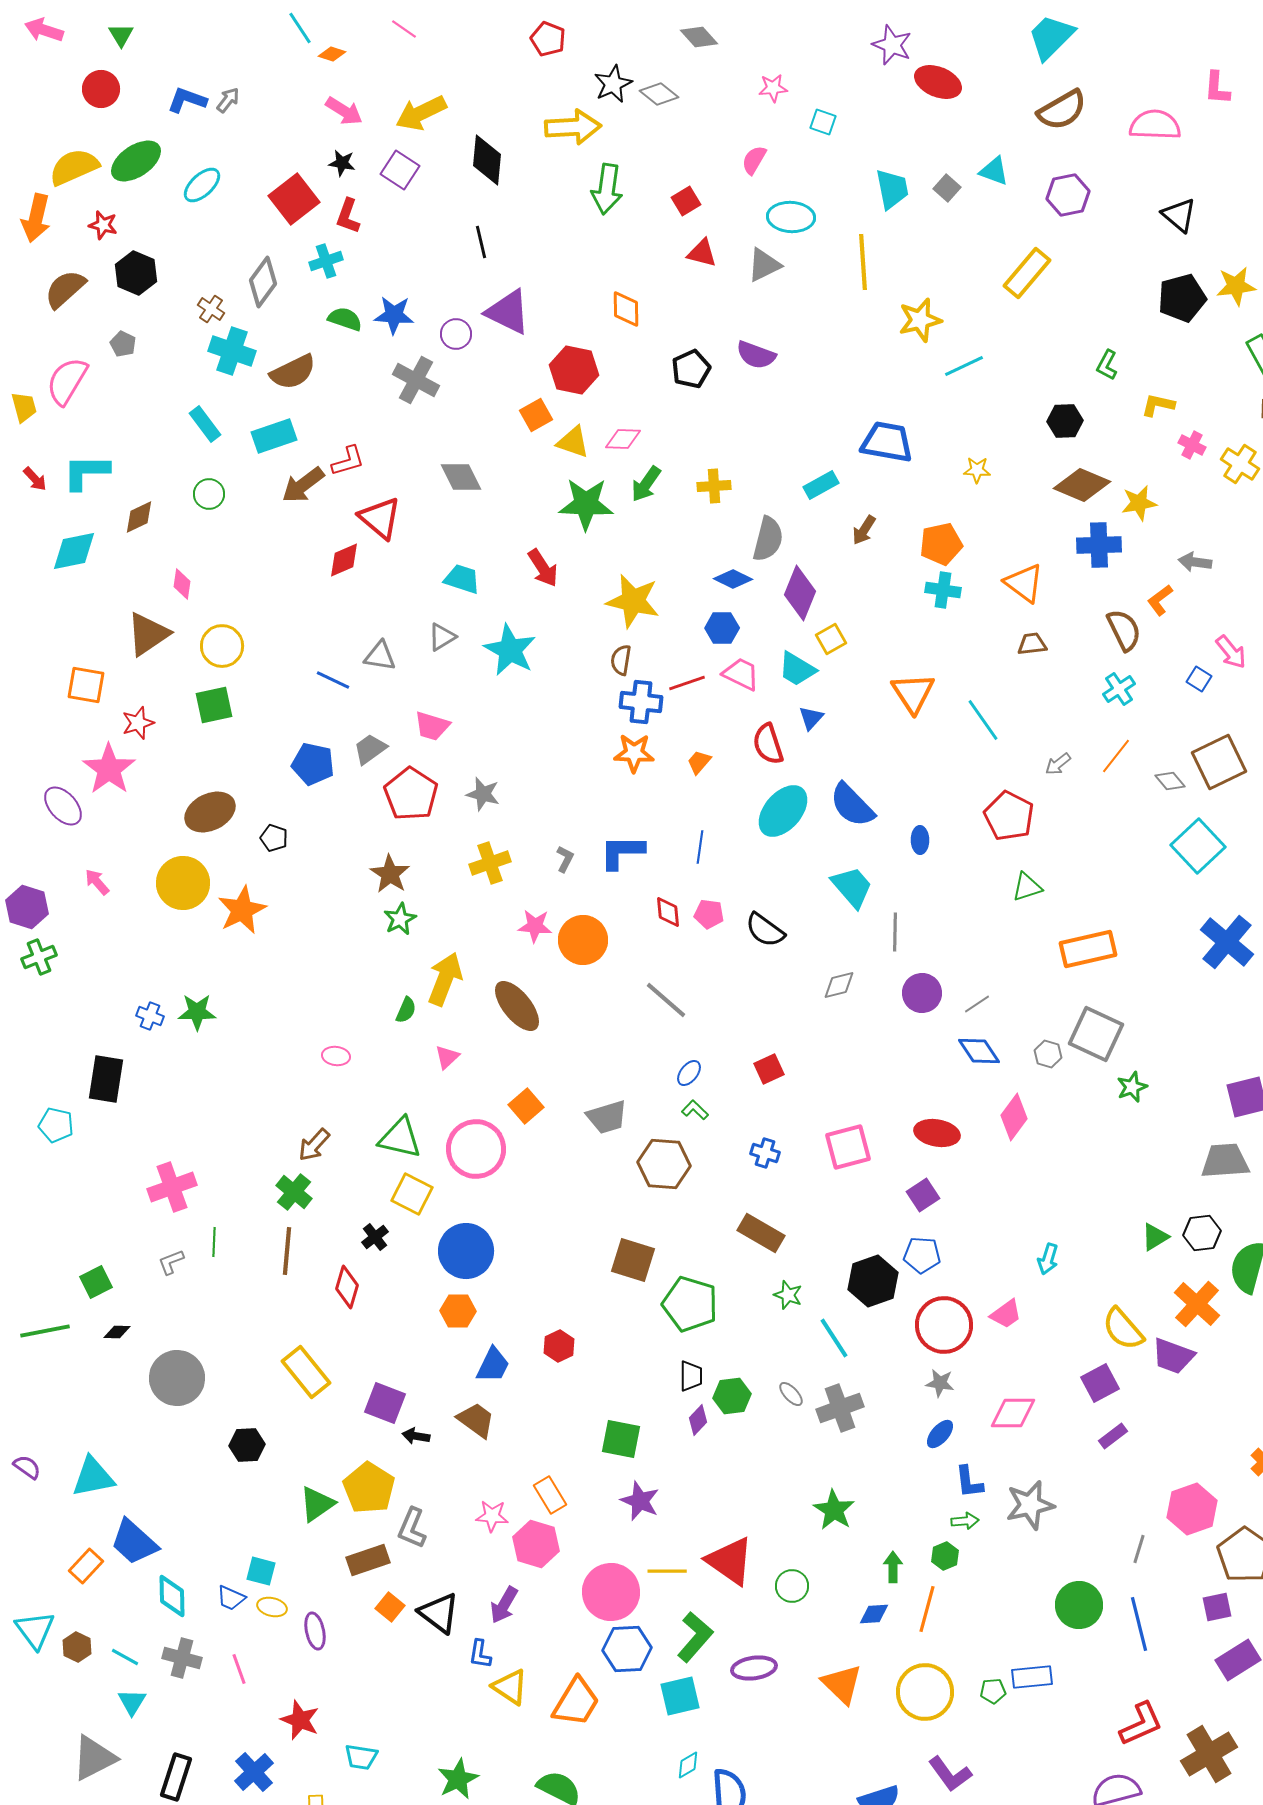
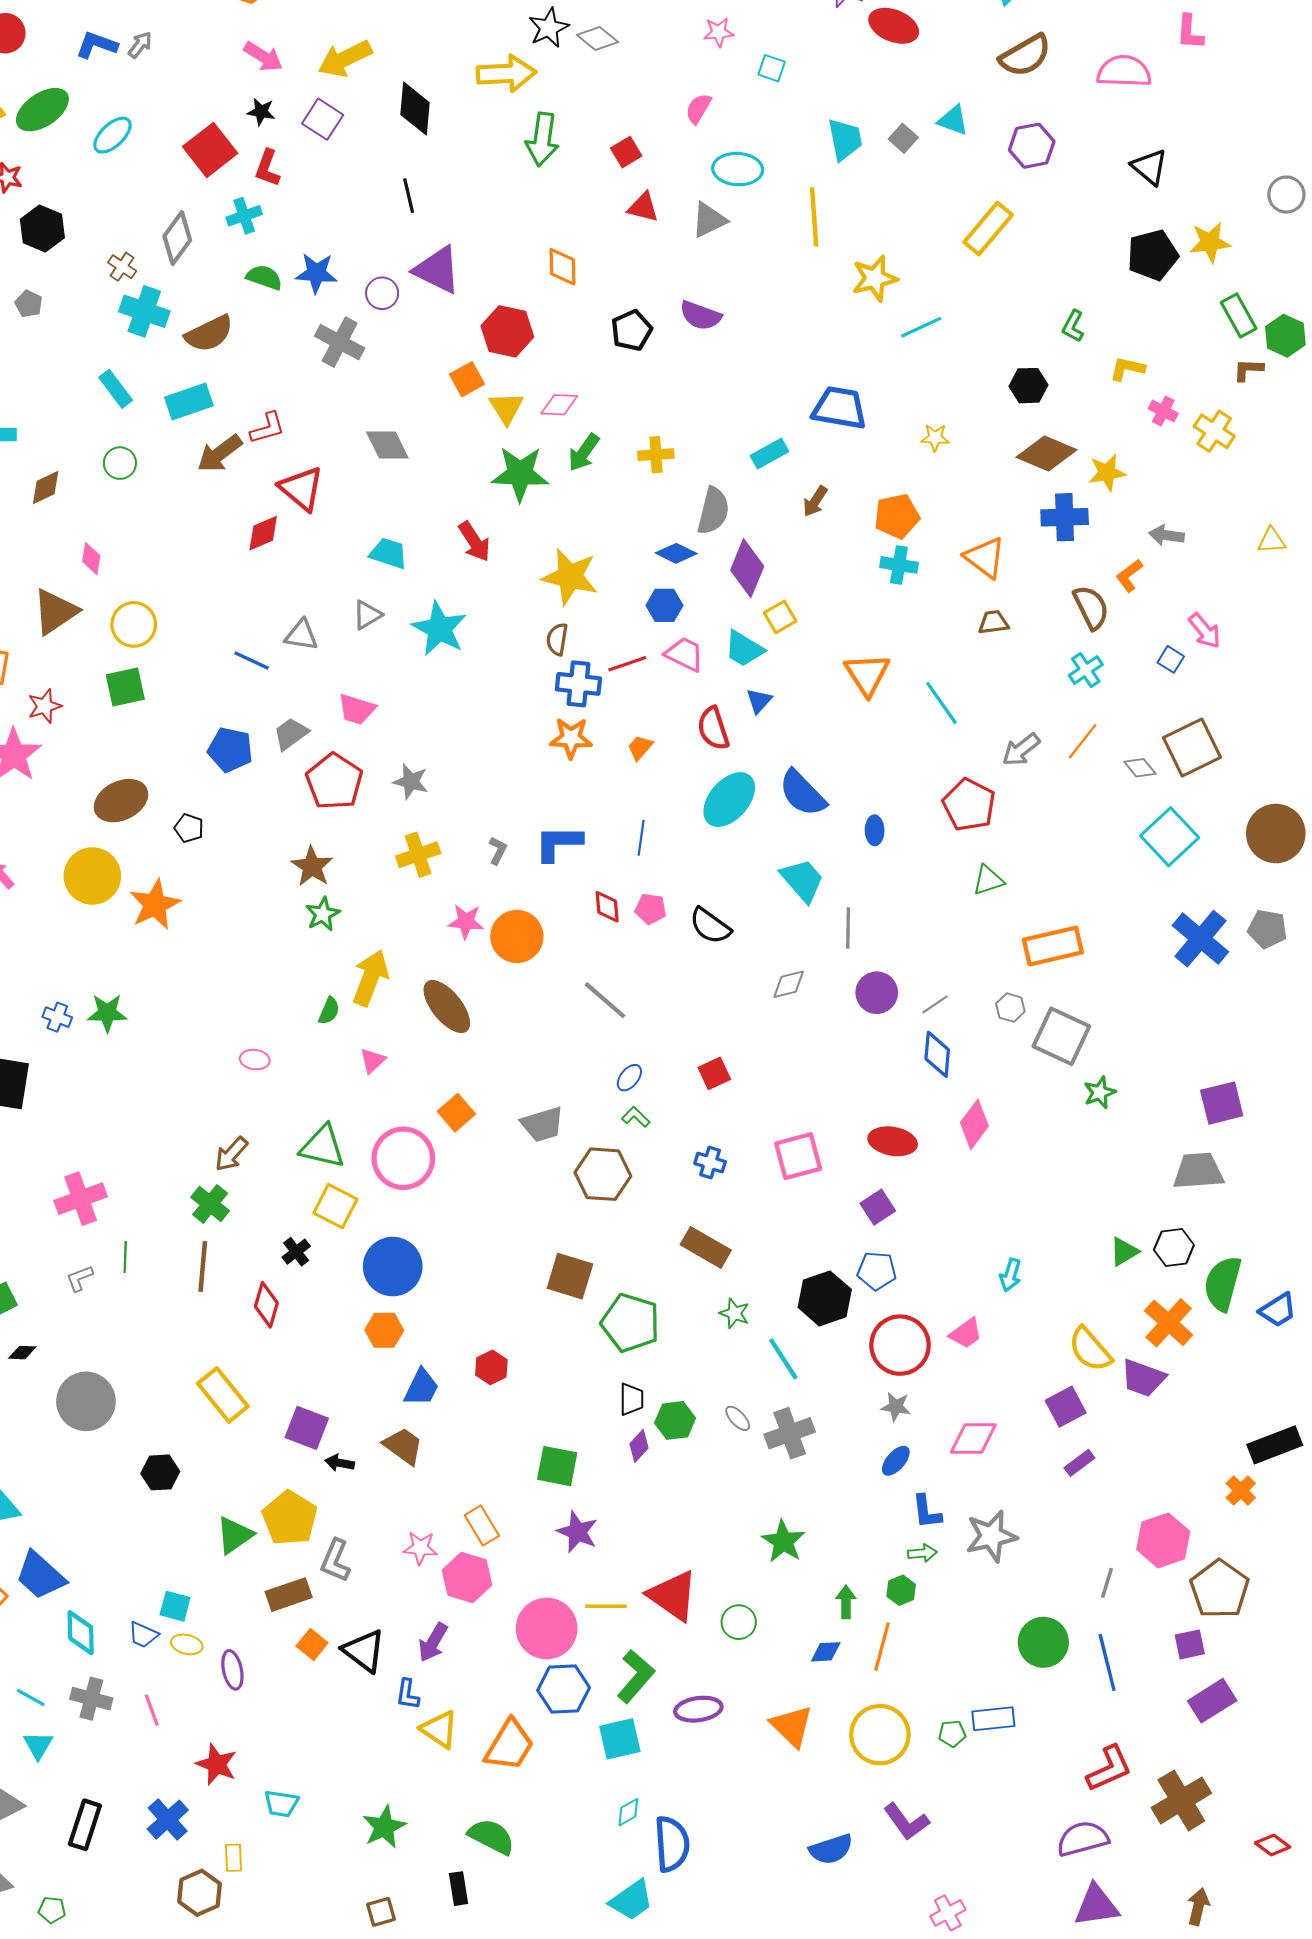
yellow triangle: (573, 442) -> (506, 408), turned 39
gray arrow: (1058, 764) -> (1021, 750), size x1.4
blue diamond: (979, 1051) -> (937, 1054), turned 39
gray hexagon: (1048, 1054) -> (1010, 1008), moved

